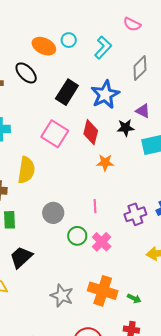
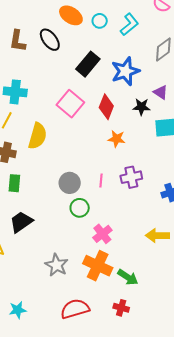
cyan circle: (69, 40) -> (100, 21), moved
gray circle: (53, 213) -> (70, 183), moved
purple cross: (135, 214) -> (131, 177), moved
pink cross: (102, 242) -> (102, 234), moved
green arrow: (134, 298) -> (128, 277), size x1.5

